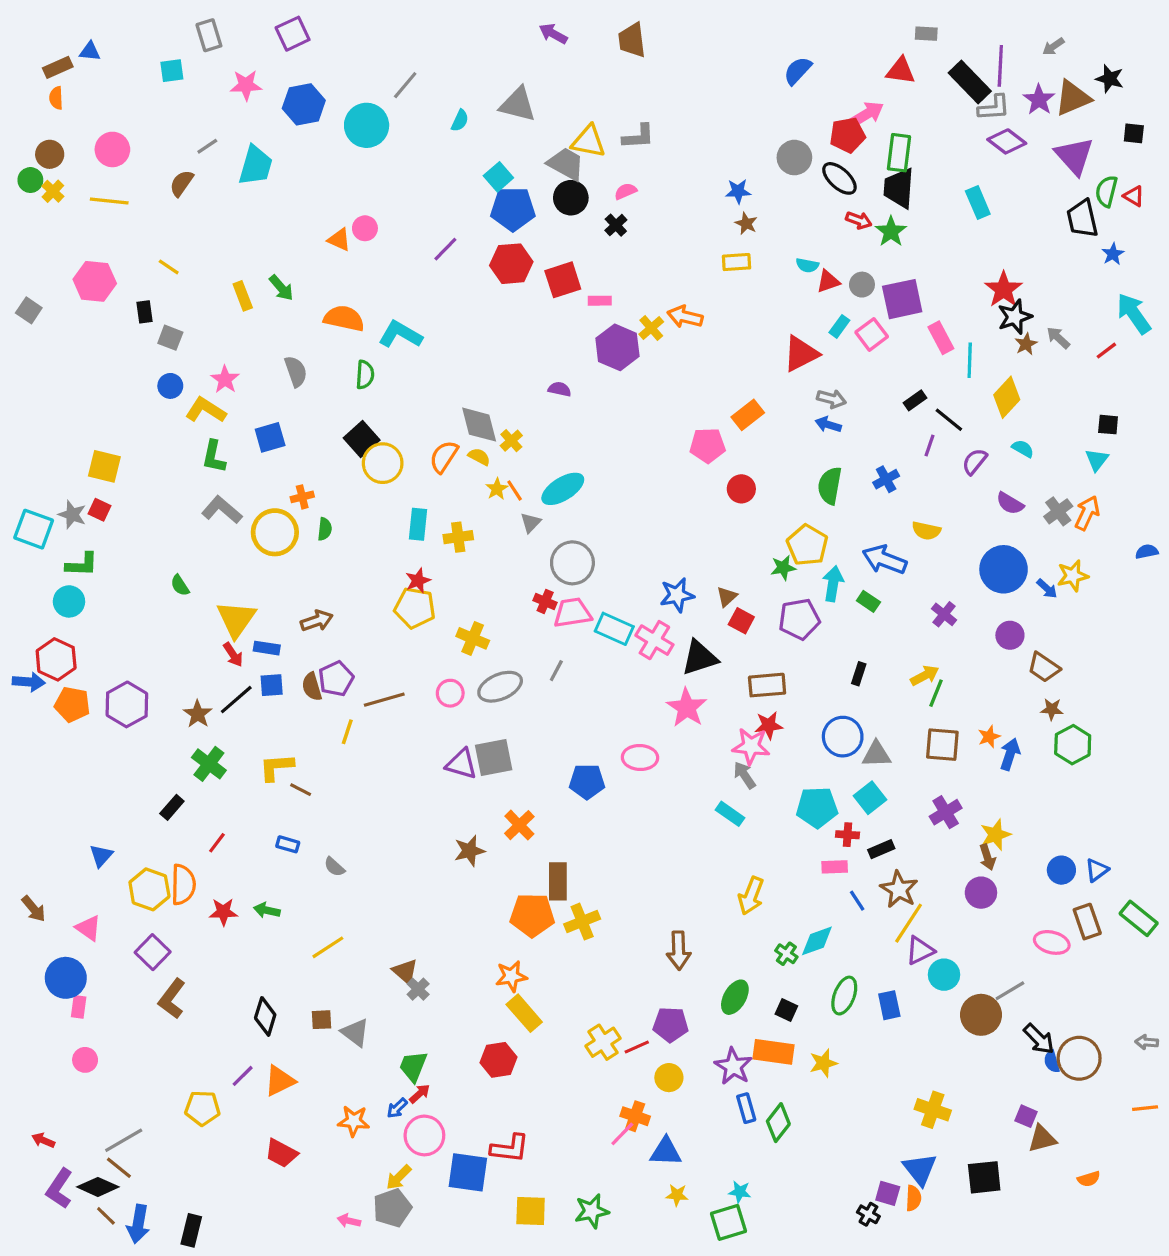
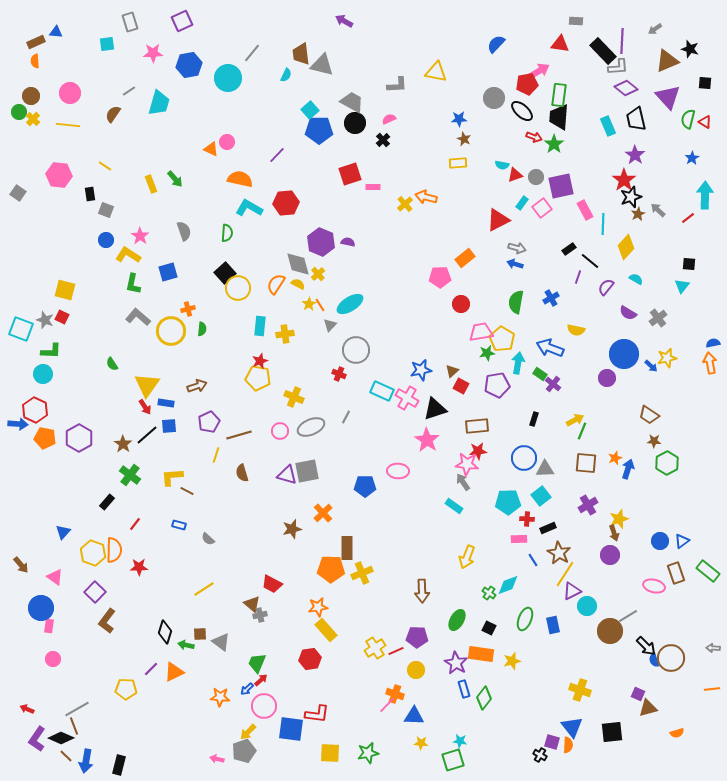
brown trapezoid: (632, 40) -> (301, 54), moved
purple star: (1039, 100) -> (635, 155), moved
yellow triangle: (589, 141) -> (436, 72), moved
black trapezoid: (1082, 219) -> (636, 119), moved
red hexagon: (511, 264) -> (286, 203), moved
cyan arrow: (1134, 314) -> (705, 195), turned 36
orange semicircle: (344, 318) -> (240, 179), moved
purple hexagon: (617, 347) -> (321, 242), moved
orange arrow: (1087, 513) -> (710, 363), moved, turned -35
pink trapezoid: (572, 613) -> (481, 332), moved
purple cross: (944, 614) -> (553, 384), moved
purple circle: (1010, 635) -> (607, 378), moved
brown semicircle: (312, 687) -> (242, 473), moved
green arrow: (267, 910) -> (186, 645), moved
gray cross: (418, 989) -> (260, 615), turned 32
red trapezoid: (281, 1153) -> (272, 584), moved
brown line: (119, 1168) -> (74, 726), turned 30

